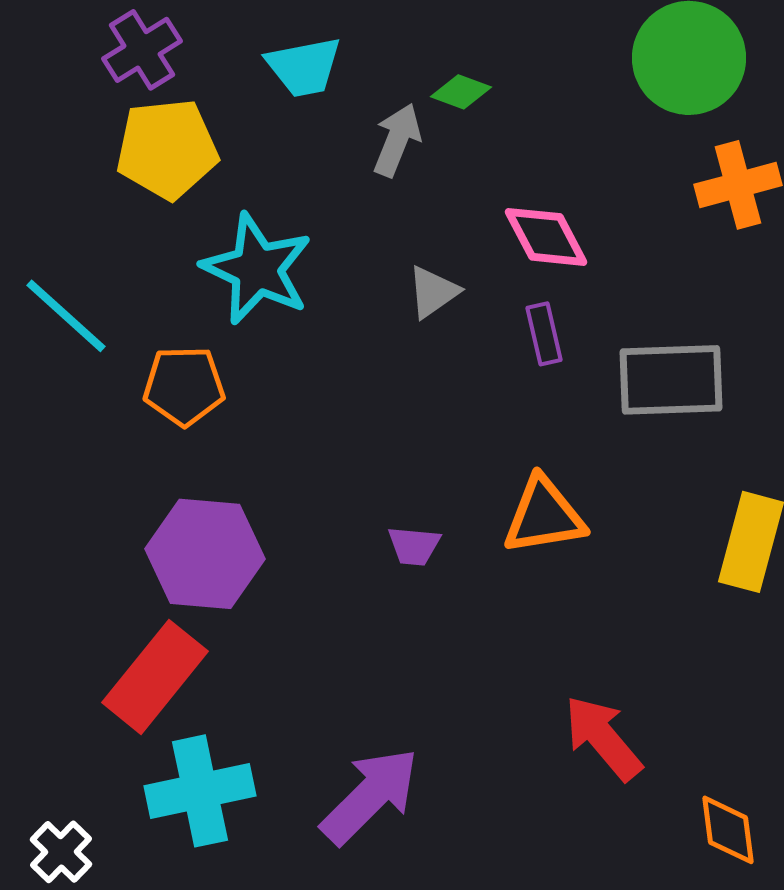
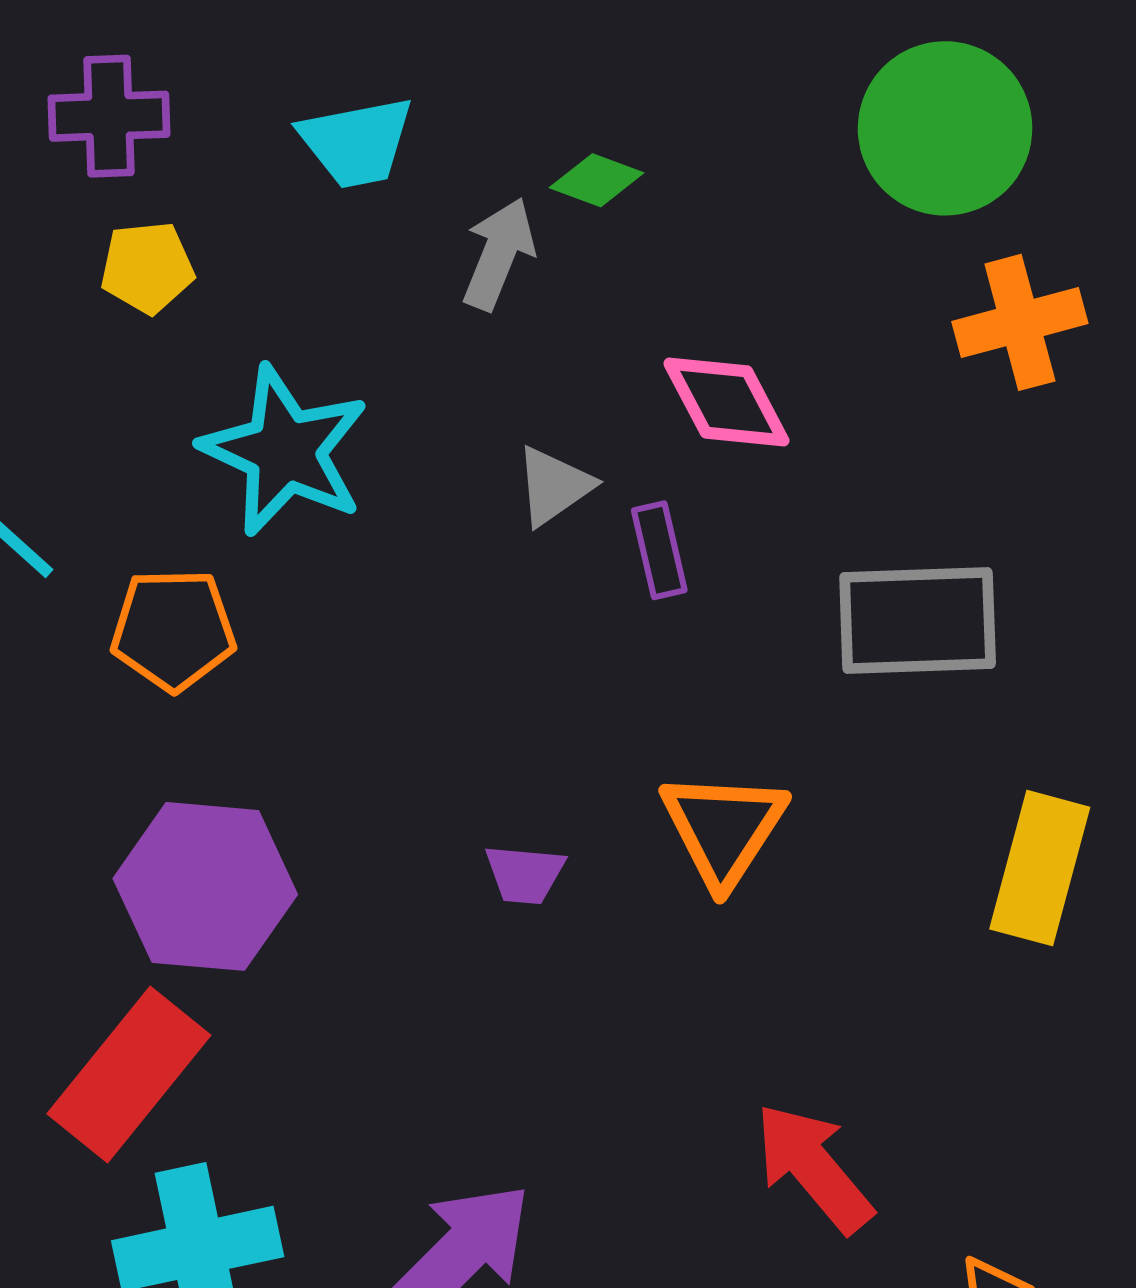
purple cross: (142, 50) -> (109, 116), turned 30
yellow pentagon: (167, 149) -> (147, 267), size x0.6
purple rectangle: (544, 334) -> (659, 550), moved
orange triangle: (544, 516) -> (723, 828), turned -48

